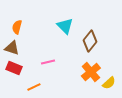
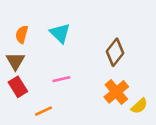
cyan triangle: (65, 26) -> (60, 33), moved
brown triangle: (12, 48) -> (15, 61), turned 42
red rectangle: (14, 68) -> (18, 87), turned 35

